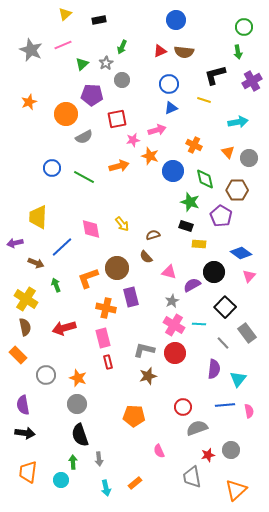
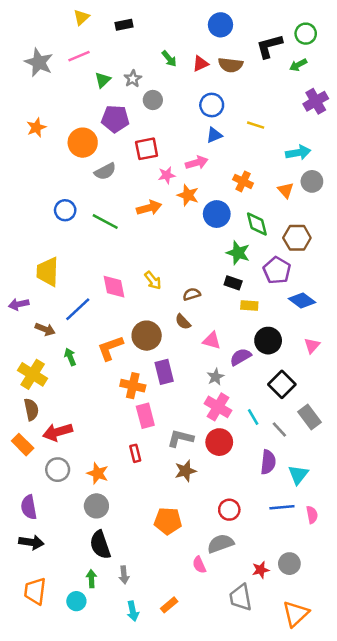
green arrow: (122, 47) -> (169, 59), moved, turned -64
green arrow: (238, 52) -> (298, 65), turned 72
black L-shape: (215, 75) -> (269, 46), moved
gray circle: (249, 158) -> (312, 181), moved
blue diamond: (241, 253) -> (302, 300), moved
cyan line: (199, 324) -> (253, 417), moved, turned 56
red arrow: (64, 328) -> (58, 432), moved
pink rectangle: (103, 338) -> (145, 416), moved
gray semicircle: (197, 428) -> (220, 544), moved

